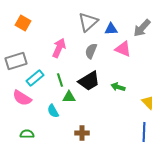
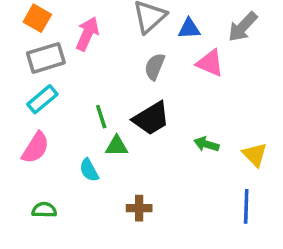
pink arrow: (59, 48) -> (87, 34), moved
gray rectangle: (16, 61) -> (46, 58), moved
cyan rectangle: (35, 78) -> (42, 99), moved
green arrow: (118, 87) -> (206, 144), moved
pink semicircle: (22, 98) -> (36, 148), turned -90

